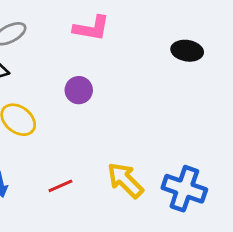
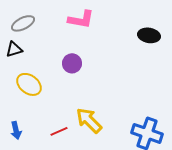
yellow arrow: (125, 180) -> (89, 120), moved

